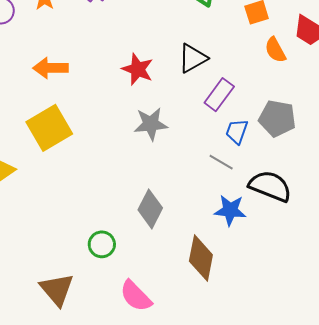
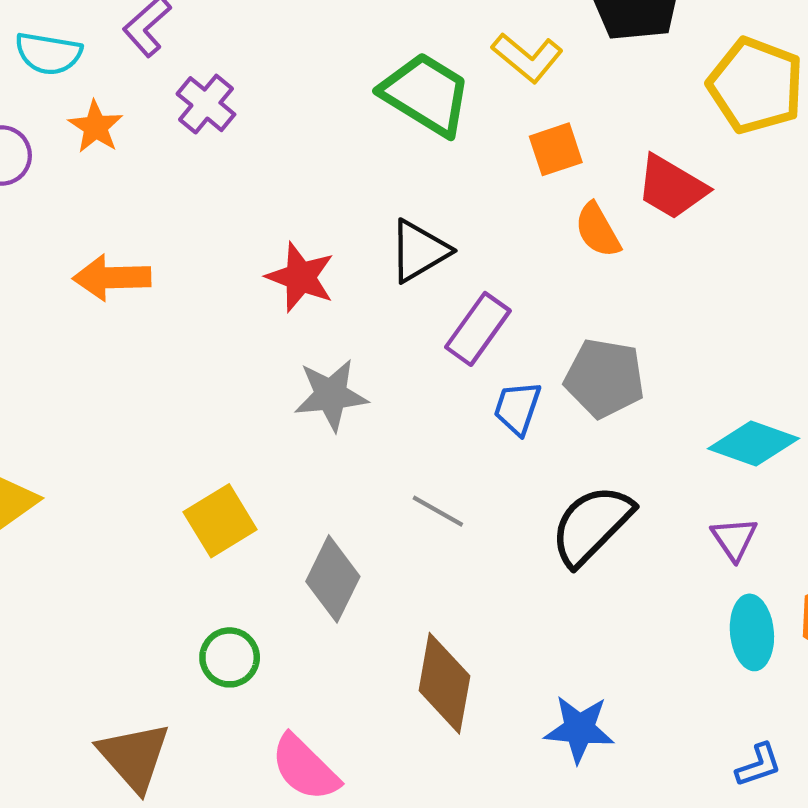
yellow square: (49, 128) -> (220, 521), moved, size x0.7
gray line: (221, 162) -> (438, 511), moved
black semicircle: (270, 186) -> (592, 525), turned -66
blue star: (230, 210) -> (579, 729), moved

